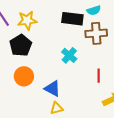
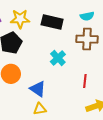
black rectangle: (72, 19) -> (52, 22), moved

